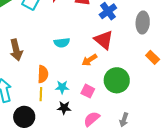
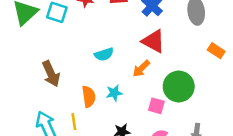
cyan star: (62, 87) -> (114, 93), moved
pink square: (88, 91) -> (156, 106), moved
yellow line: (41, 94) -> (74, 122), moved

